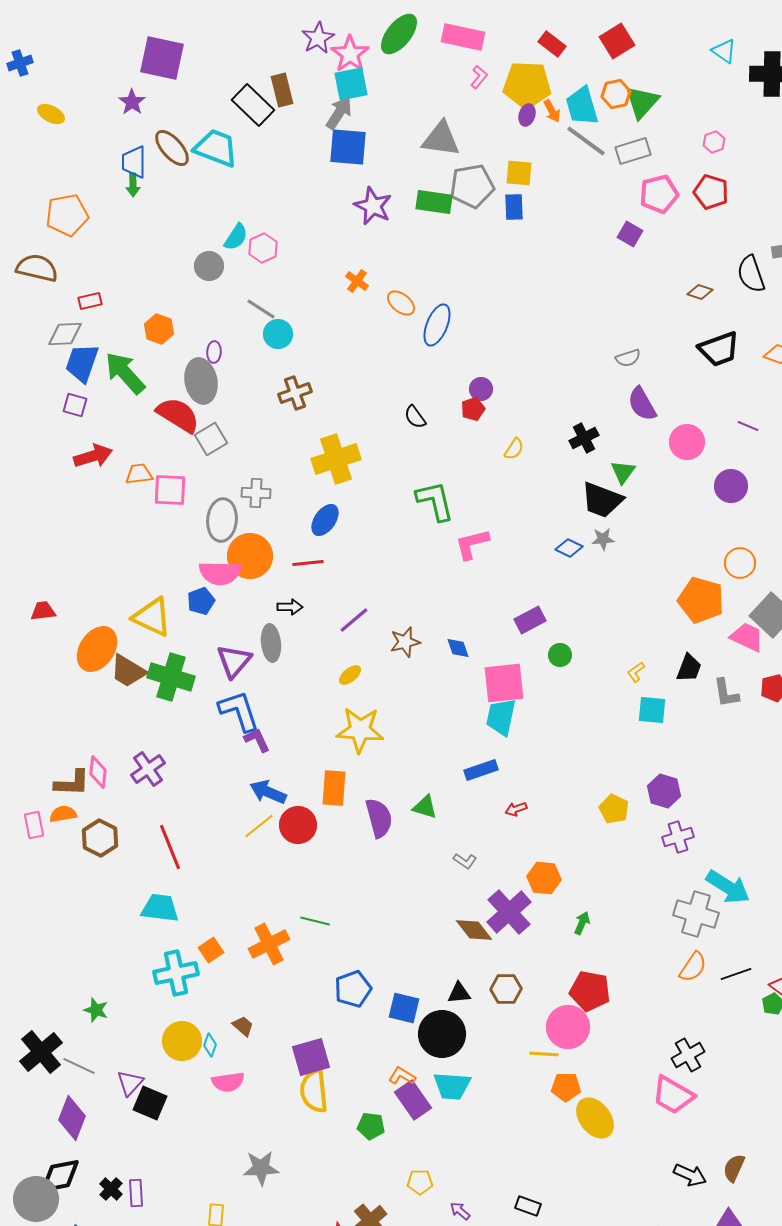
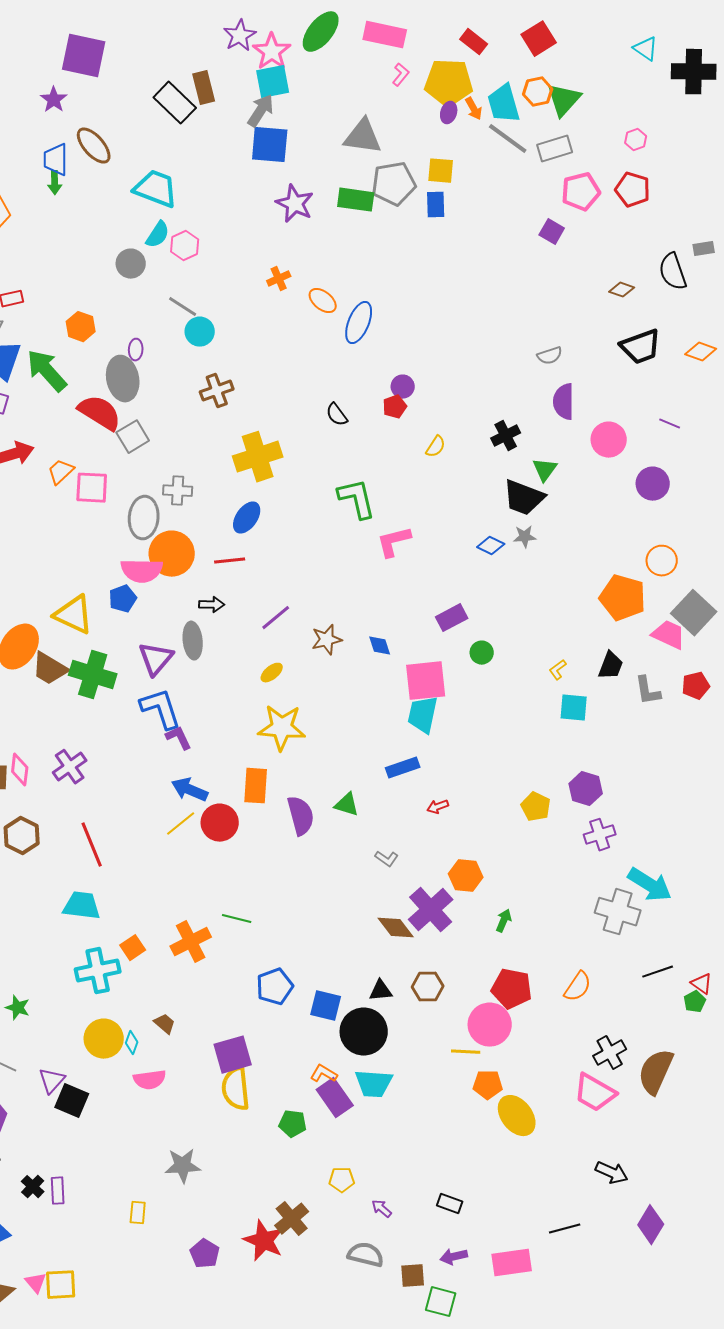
cyan trapezoid: (216, 148) -> (156, 189), moved
orange cross: (357, 281) -> (279, 279), turned 30
purple semicircle: (642, 404) -> (564, 402), turned 30
orange trapezoid: (139, 474) -> (61, 472), turned -36
orange semicircle: (693, 967) -> (578, 987), moved
brown semicircle: (734, 1168) -> (656, 1072), moved, size x1.6

